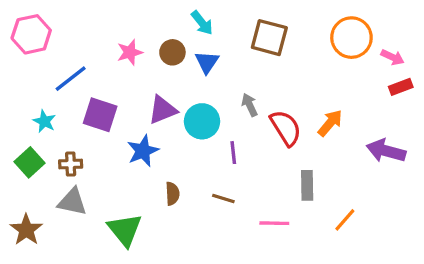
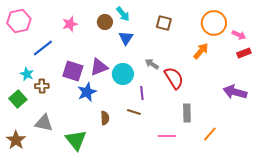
brown square: (269, 38) -> (164, 23), size x0.7
pink star: (130, 52) -> (70, 24), moved
brown circle: (172, 52) -> (105, 22), moved
gray arrow: (250, 105) -> (152, 64), turned -32
purple square: (100, 115) -> (73, 71), moved
orange arrow: (330, 123) -> (201, 51), moved
brown cross: (71, 164) -> (42, 86), moved
brown line: (223, 199) -> (134, 112), moved

